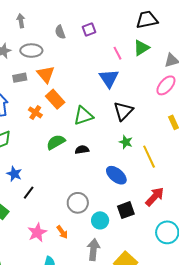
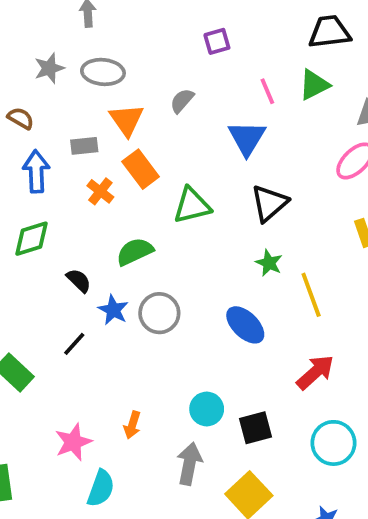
gray semicircle: (60, 32) -> (182, 101), moved, turned 56
gray rectangle: (20, 78) -> (84, 146), moved
black semicircle: (82, 150) -> (79, 280), moved, turned 48
blue star: (14, 174) -> (113, 310), moved
gray circle: (78, 203) -> (159, 313), moved
black square: (126, 210) -> (255, 428), moved
pink star: (37, 232) -> (73, 442), moved
orange arrow: (62, 232) -> (132, 425), turned 48

